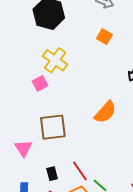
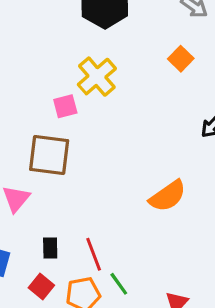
orange semicircle: (105, 112) -> (168, 196), moved
brown square: (53, 127) -> (49, 155), moved

